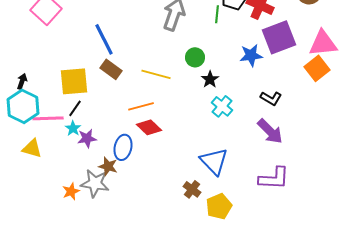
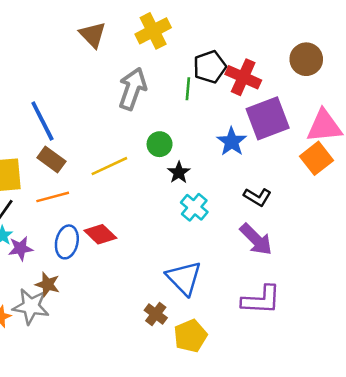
blue star: (251, 55) -> (232, 142), turned -30
yellow line: (156, 74) -> (109, 166), turned -40
orange line: (141, 106) -> (53, 197), moved
blue ellipse: (123, 147) -> (67, 242), moved

